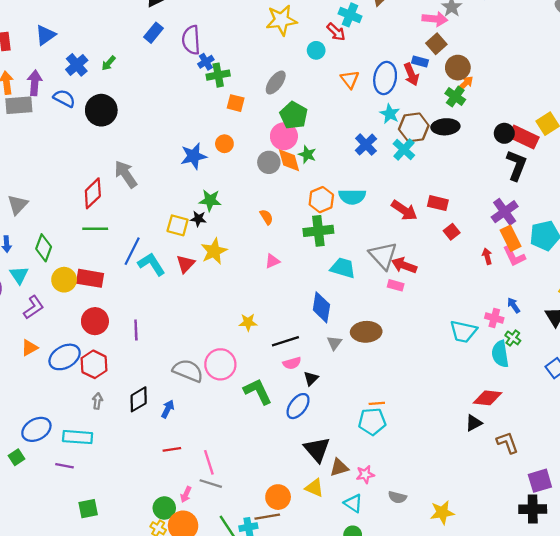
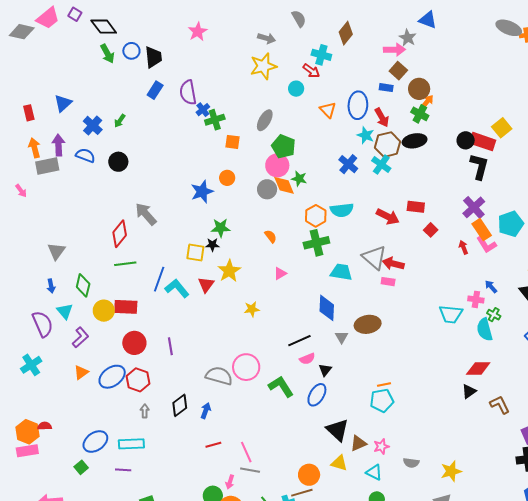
red arrow: (411, 74) -> (382, 117), moved
black circle: (101, 110) -> (118, 162), size x0.7
yellow star: (248, 322) -> (252, 309), moved

